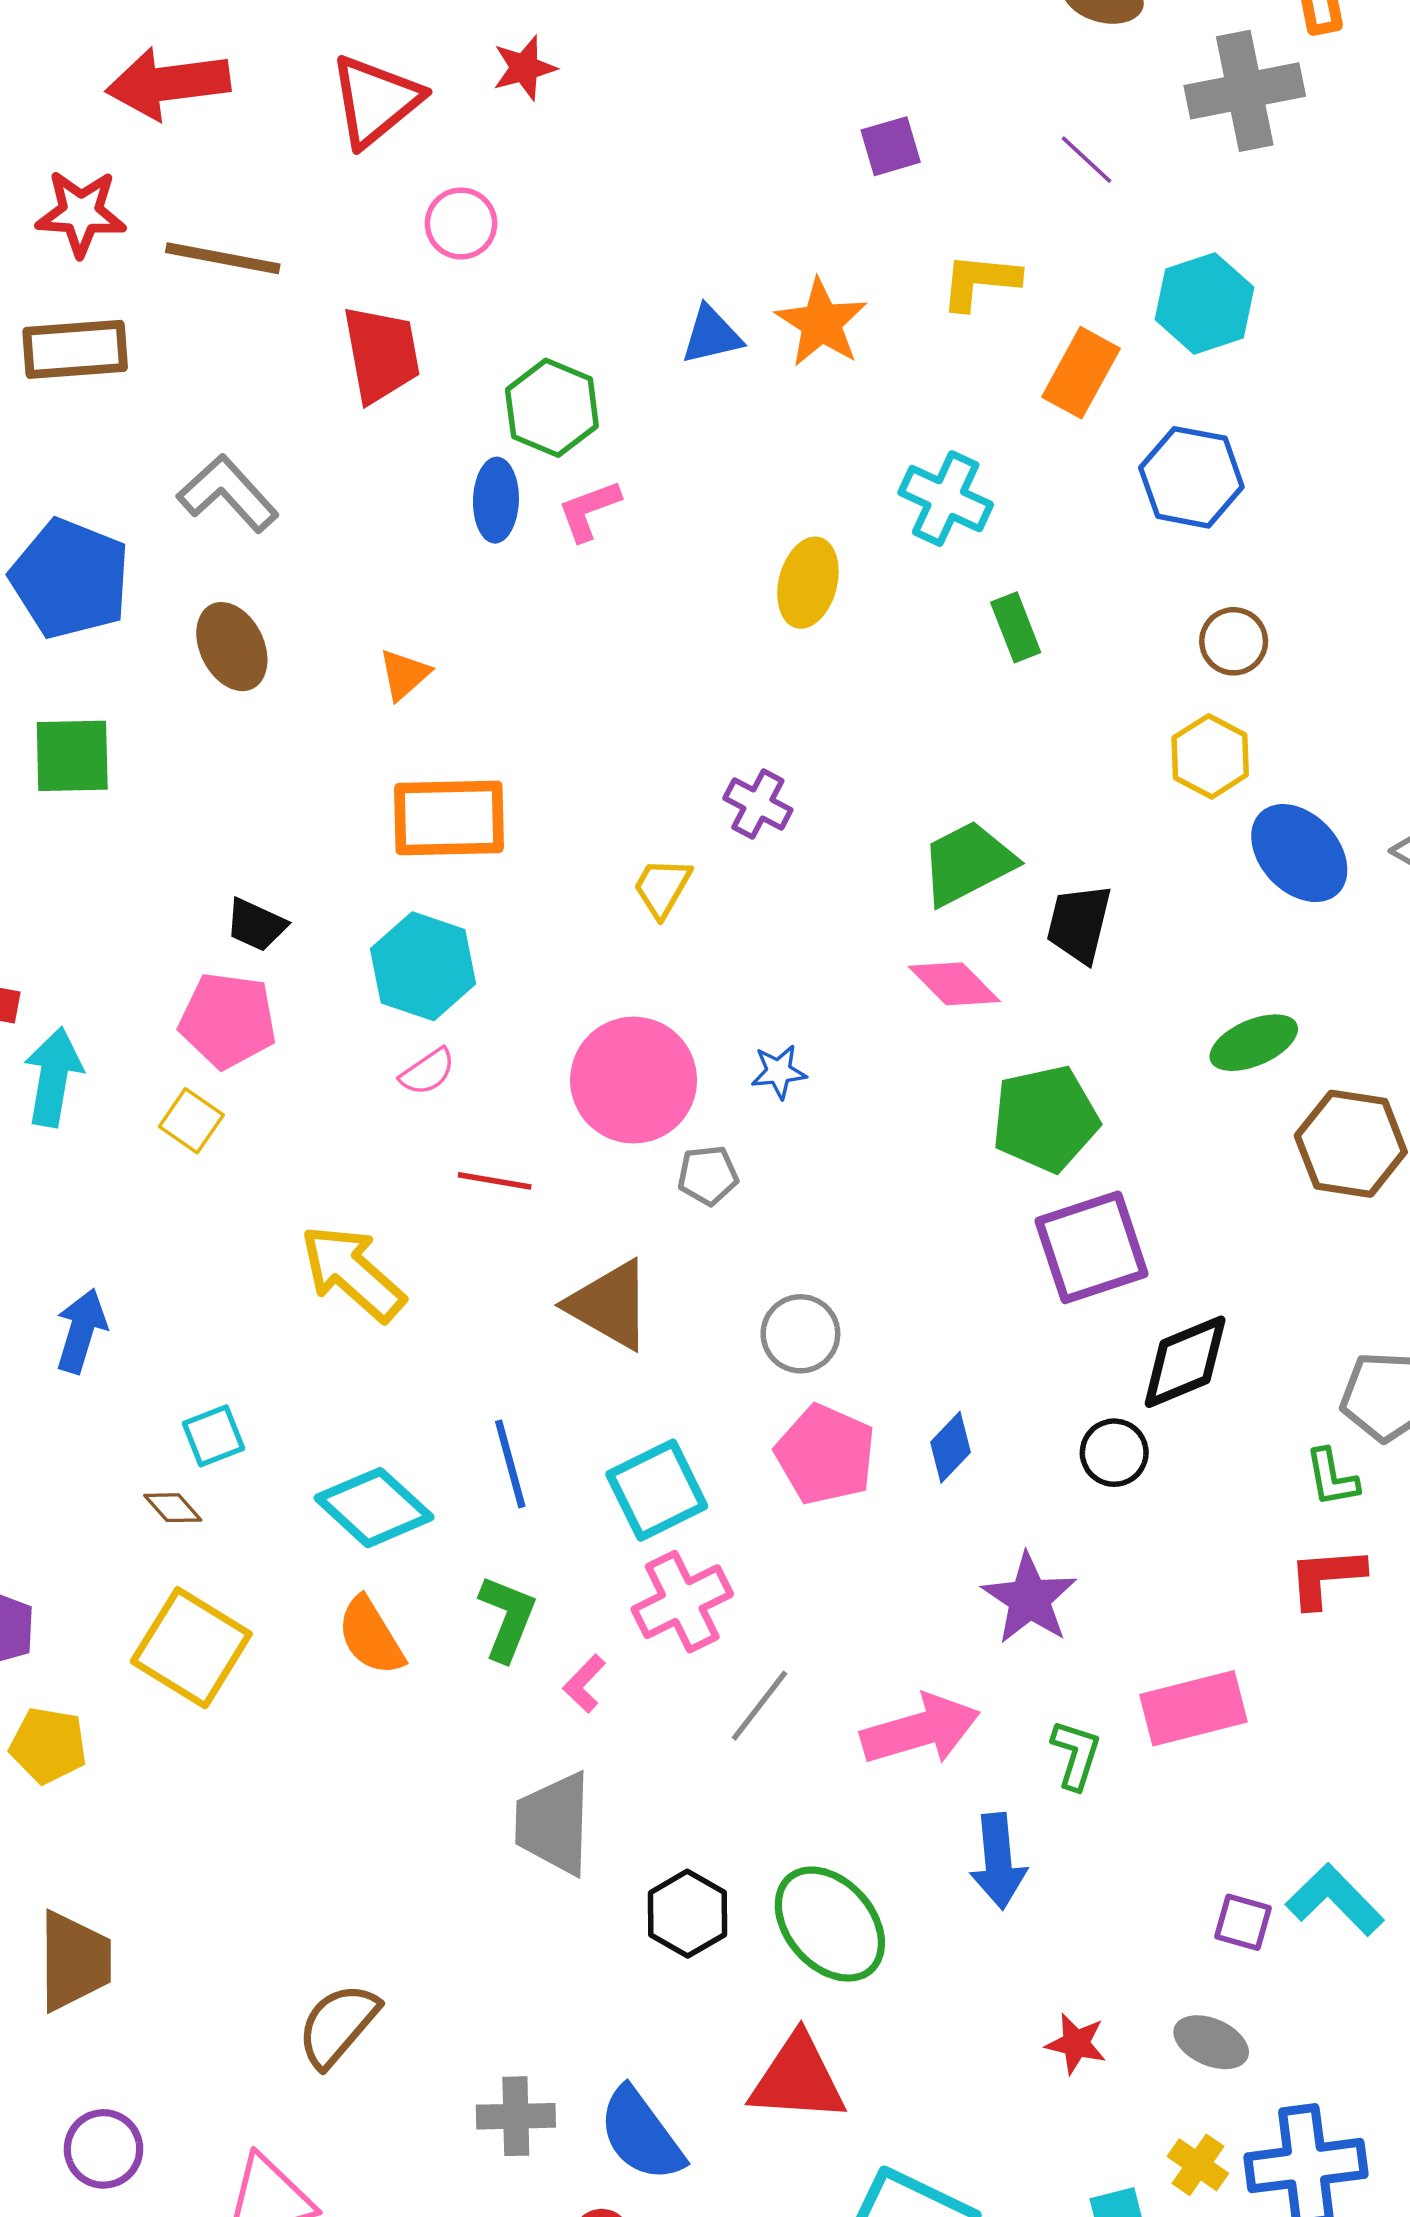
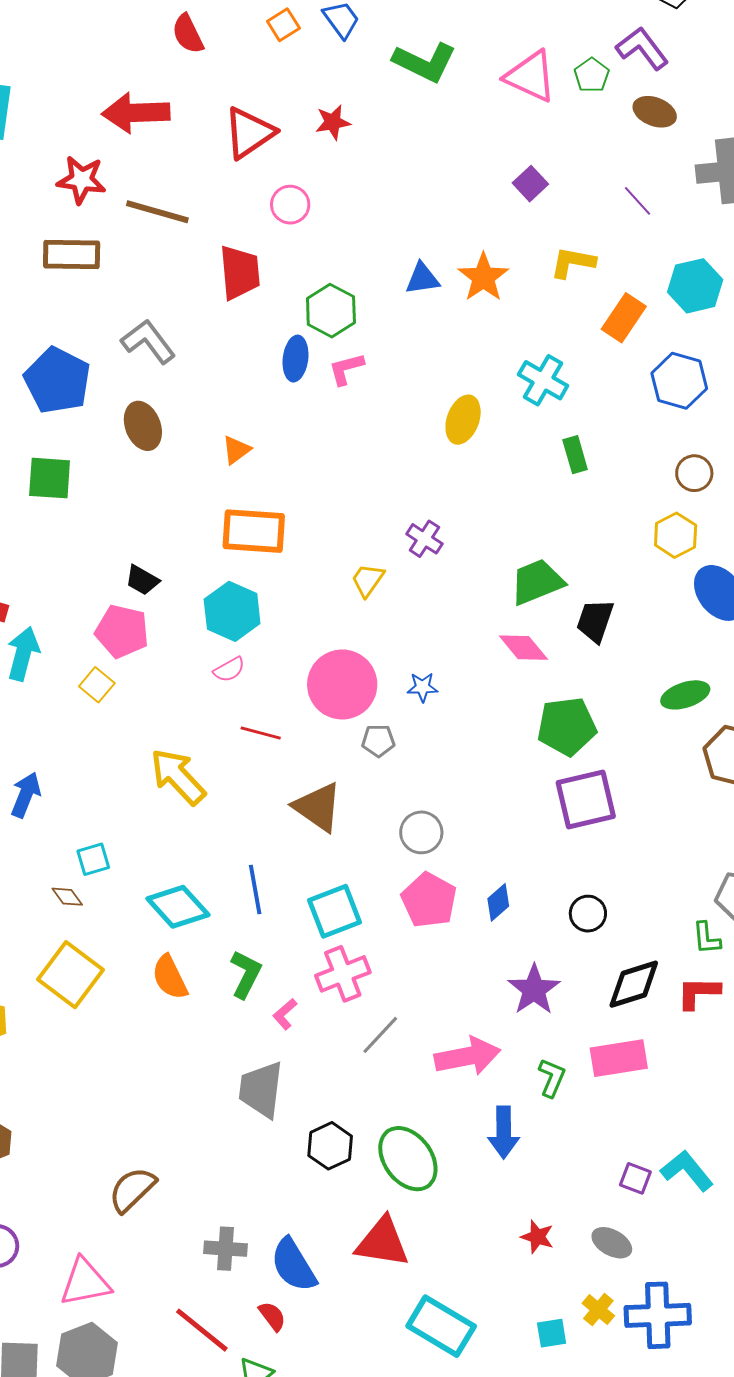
purple square: (891, 146) -> (530, 184), turned -32
black diamond: (1185, 1362) -> (634, 984), moved

